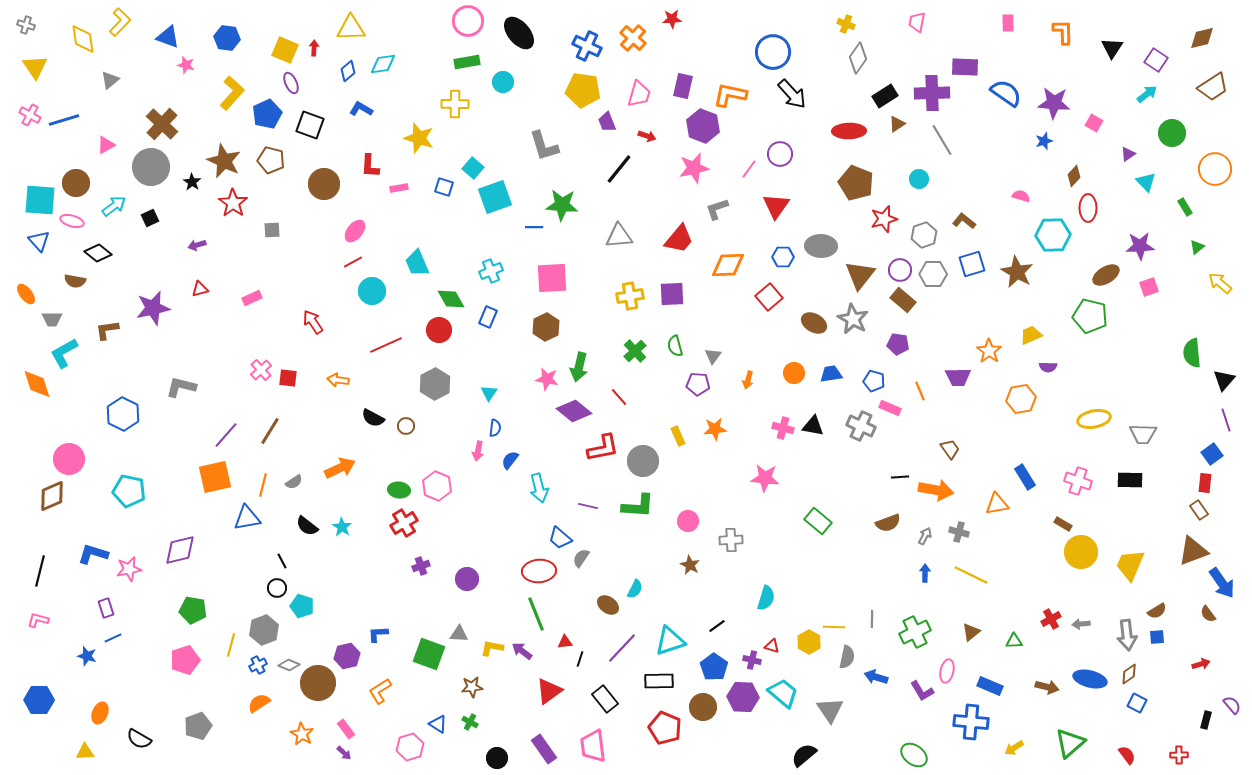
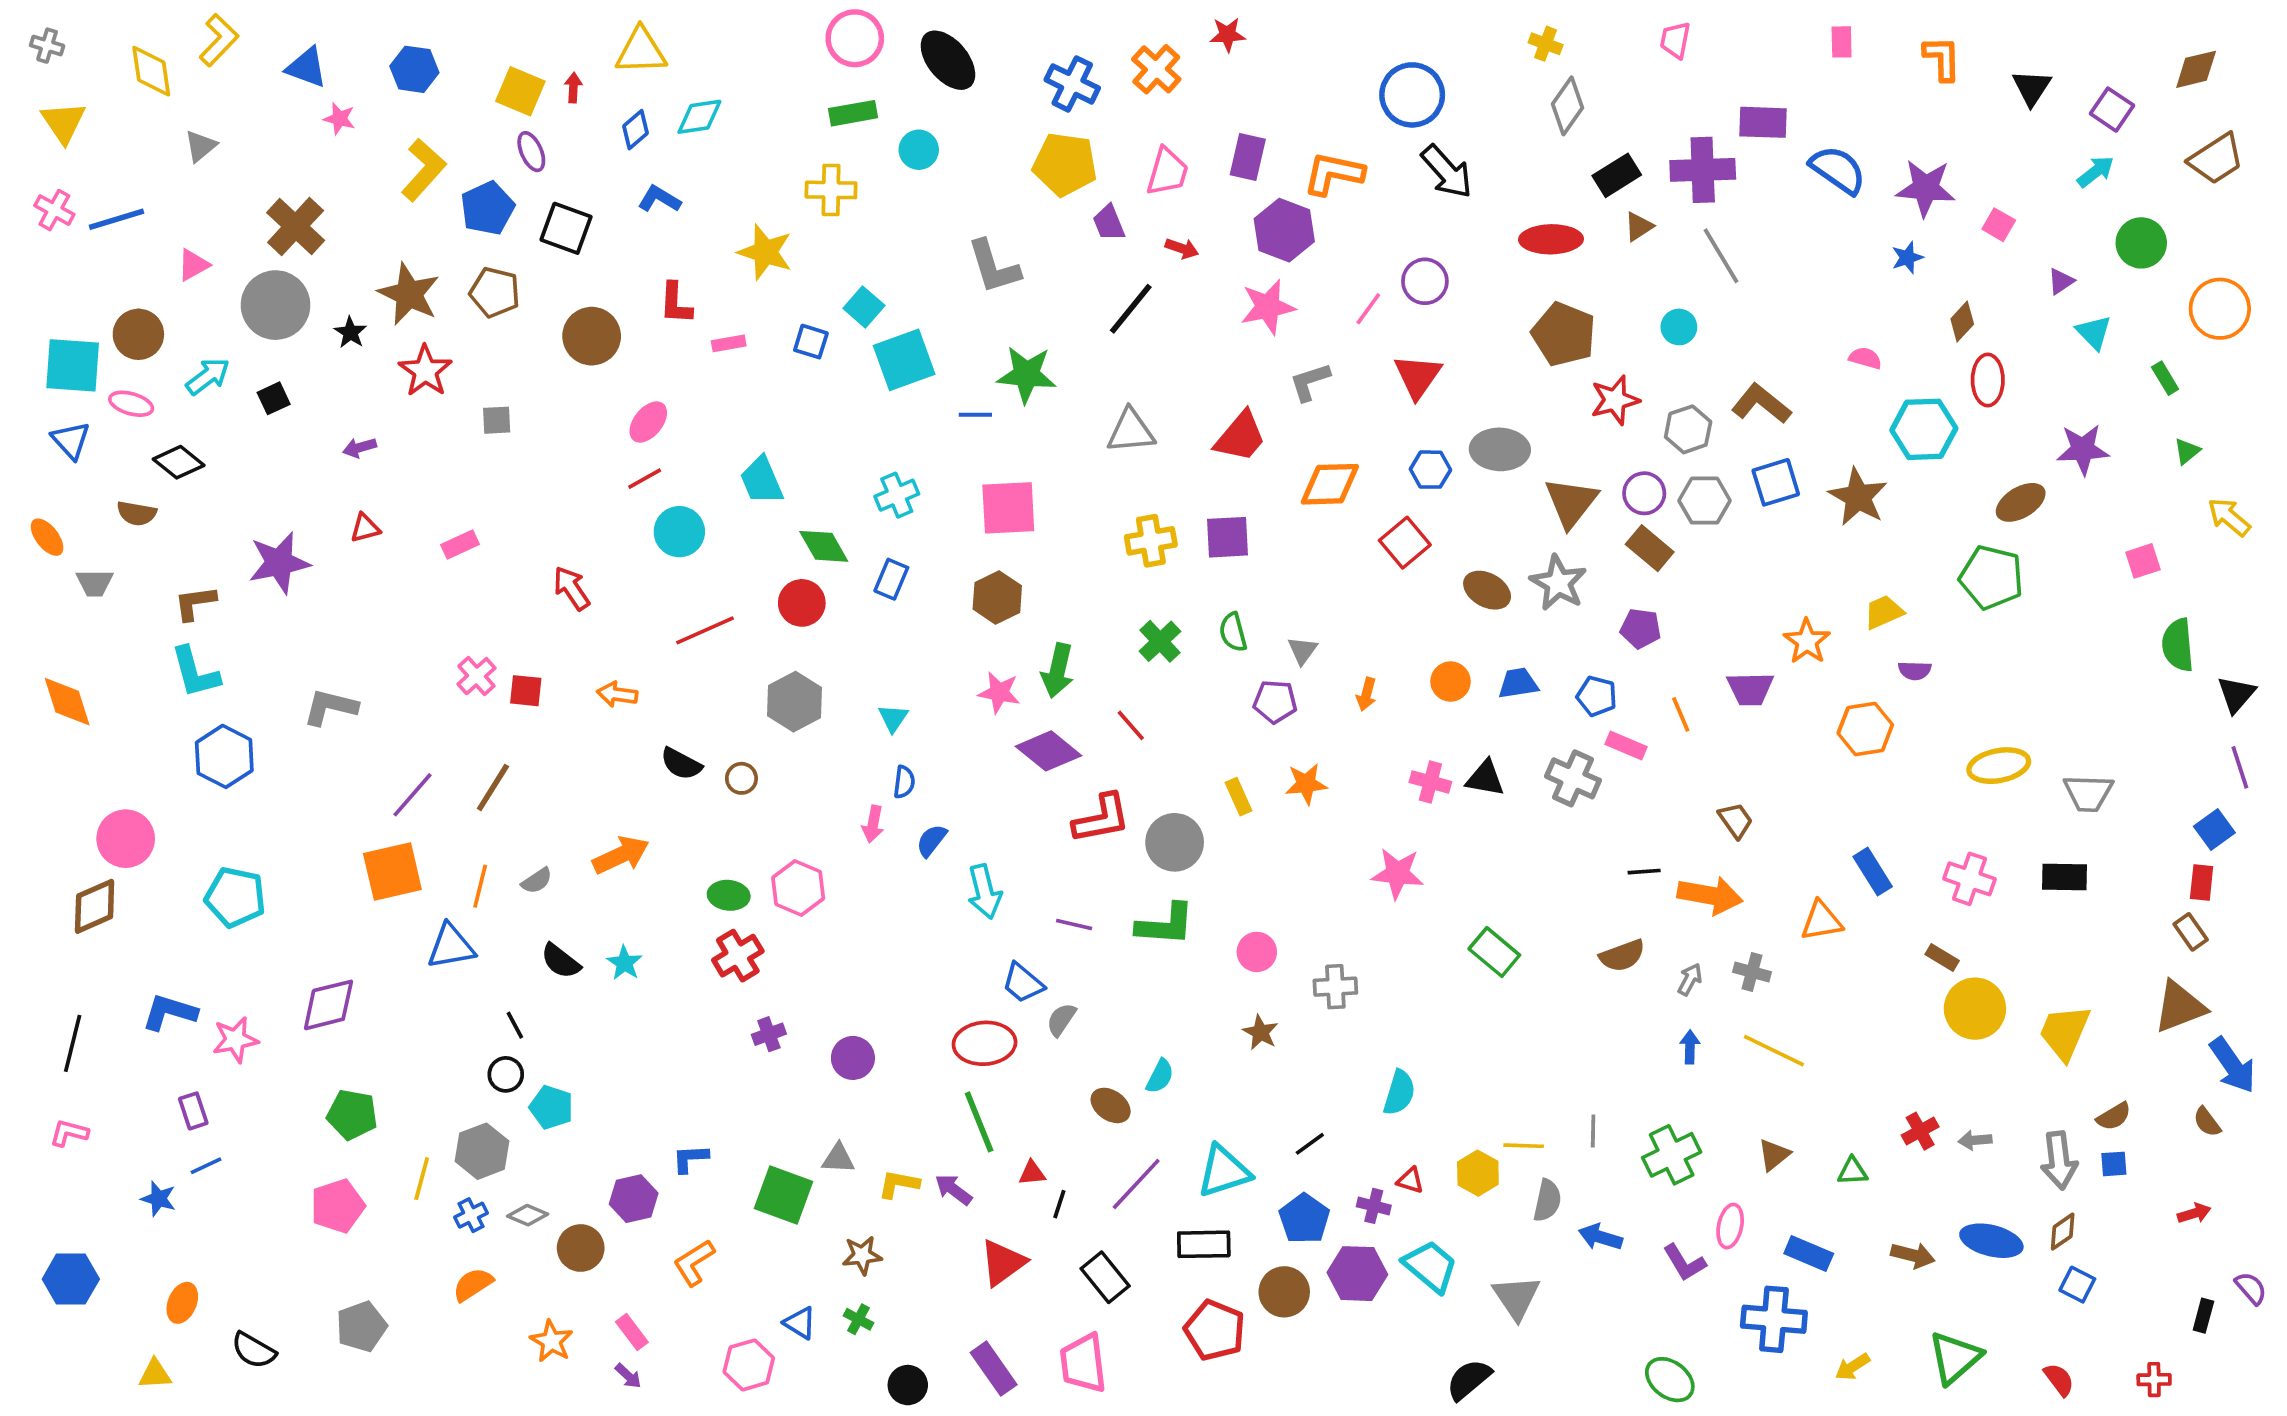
brown L-shape: (964, 221) -> (1761, 404), size x1.4
pink square: (1149, 287) -> (2143, 561), moved
cyan L-shape: (64, 353) -> (195, 672), moved, turned -76
brown circle: (318, 683) -> (581, 1248), size x0.7

